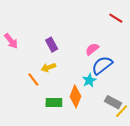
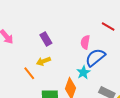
red line: (116, 18) -> (108, 27), moved
pink semicircle: (92, 49) -> (85, 42), turned -40

